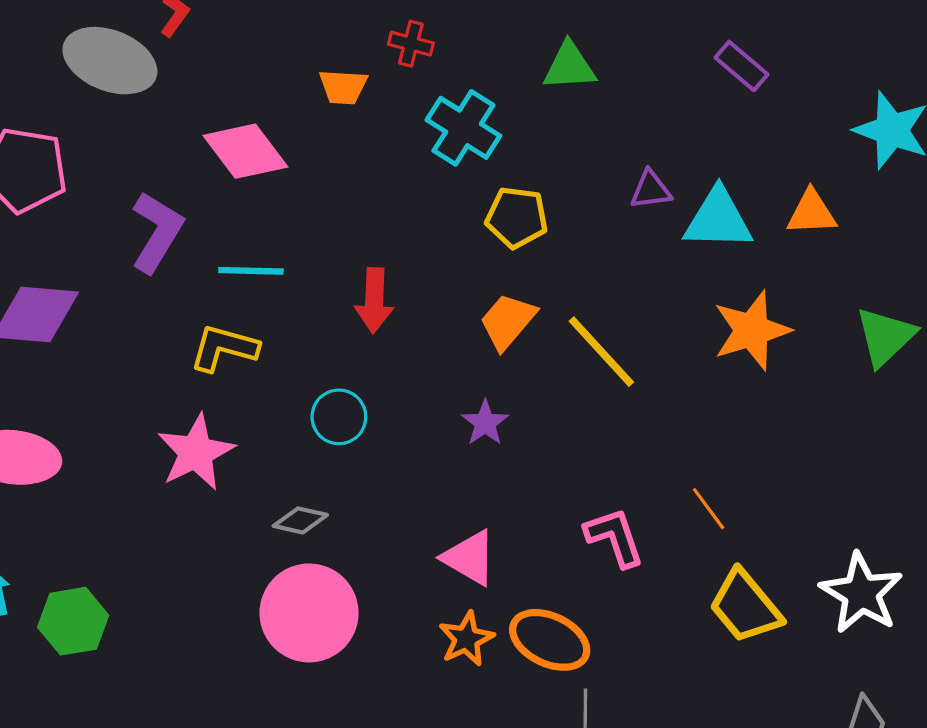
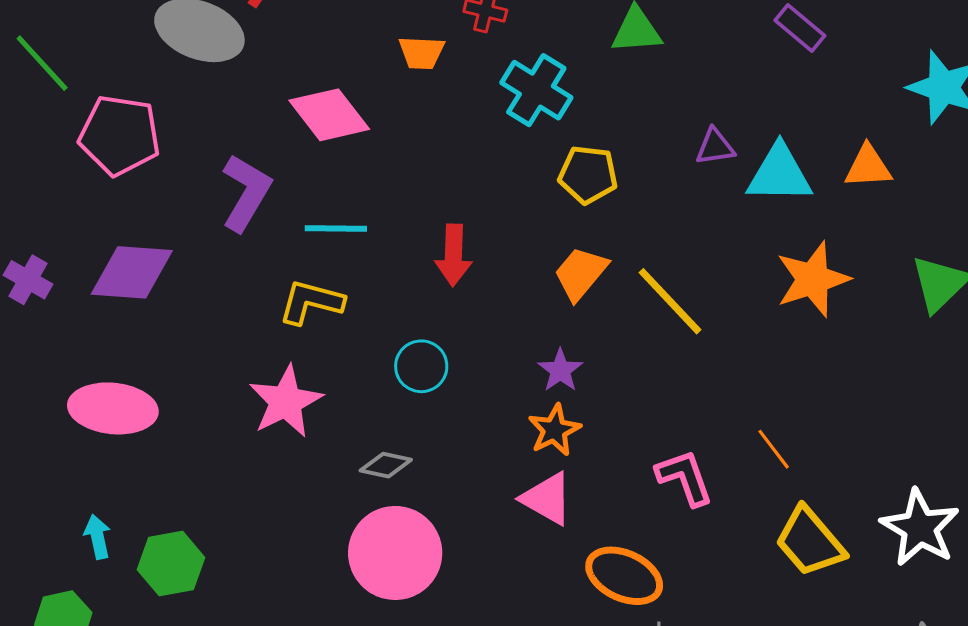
orange star: (466, 639) -> (554, 430), moved

